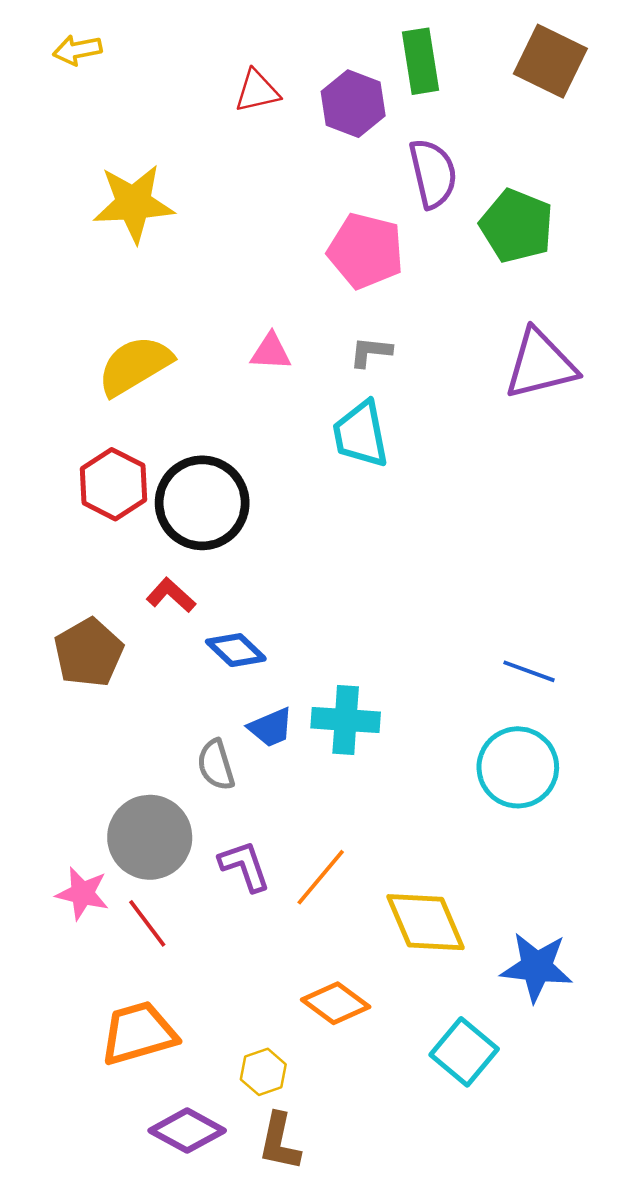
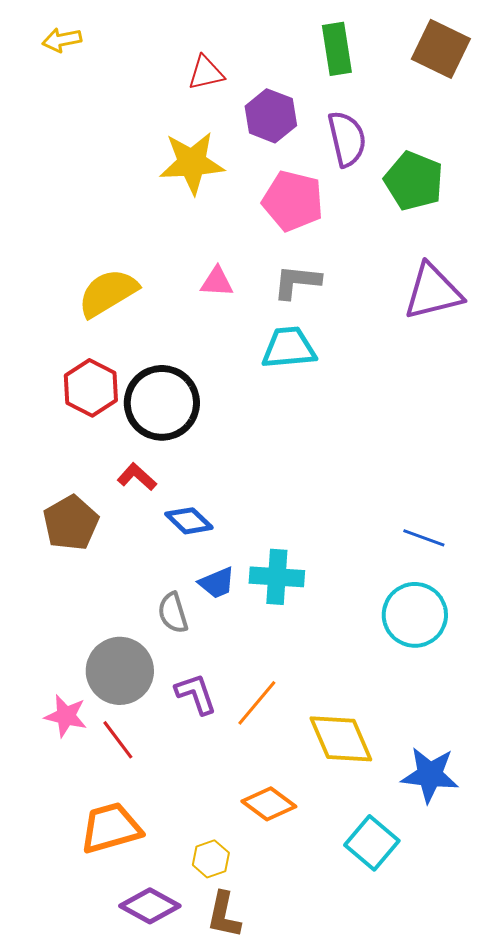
purple hexagon: (353, 104) -> (271, 116), moved
yellow star: (134, 203) -> (192, 163), moved
gray L-shape: (371, 352) -> (297, 282), size x1.4
cyan trapezoid: (361, 434) -> (289, 348), turned 96

